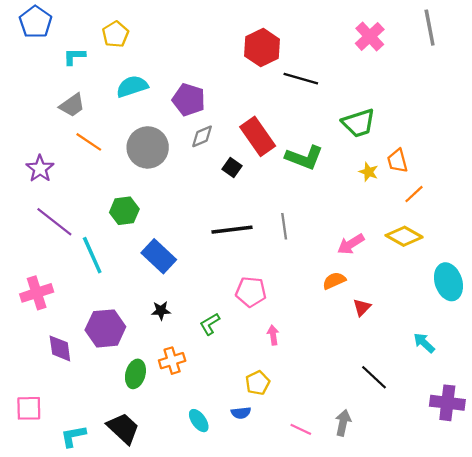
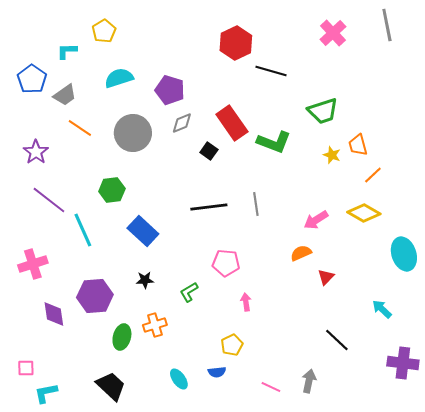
blue pentagon: (36, 22) -> (32, 79), moved
pink square: (29, 408) -> (26, 368), size x0.7
cyan L-shape: (73, 436) -> (46, 393), moved

